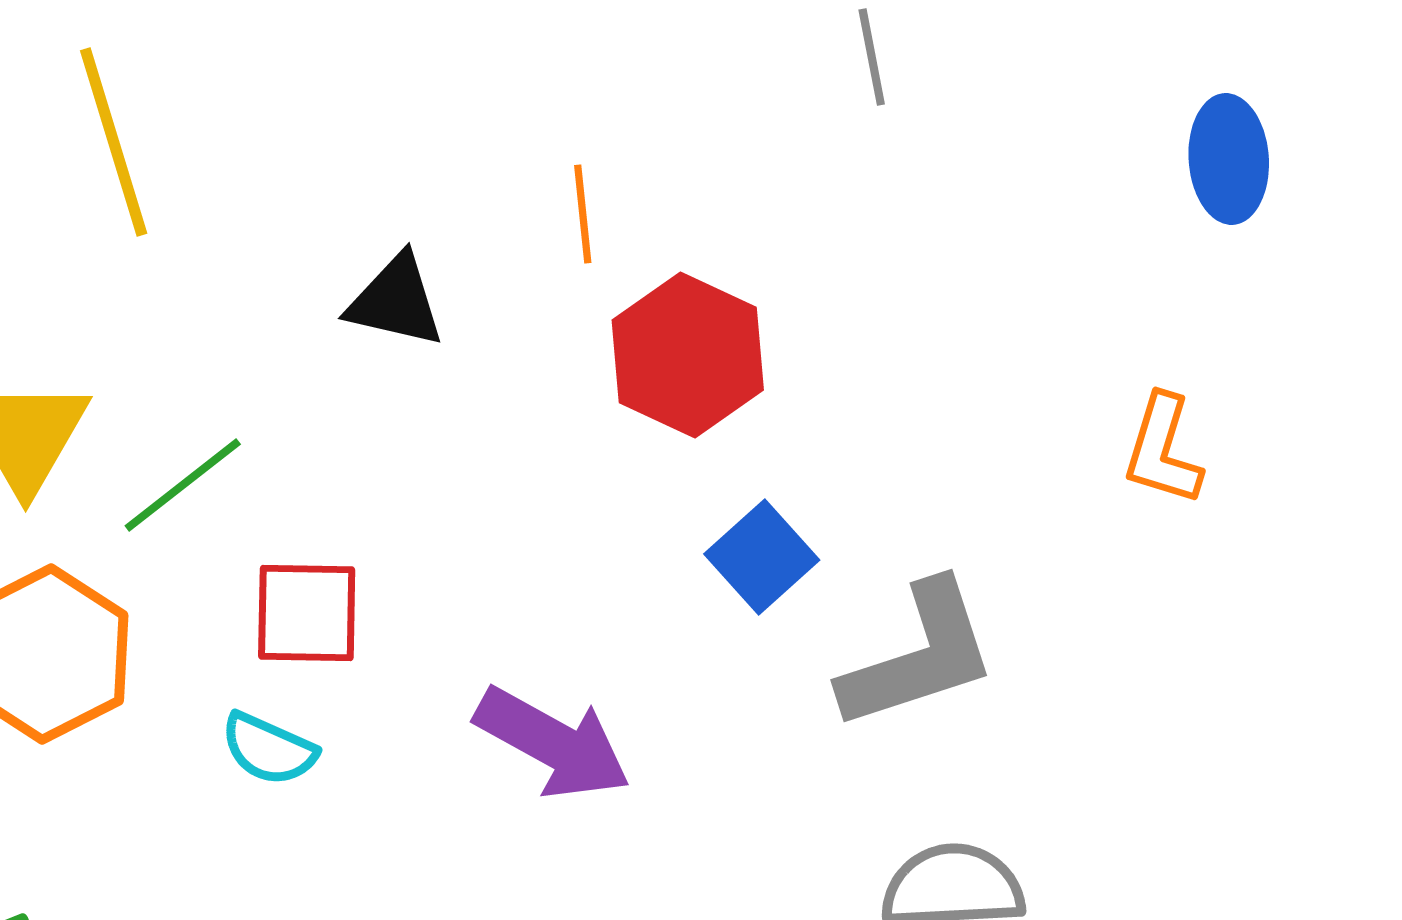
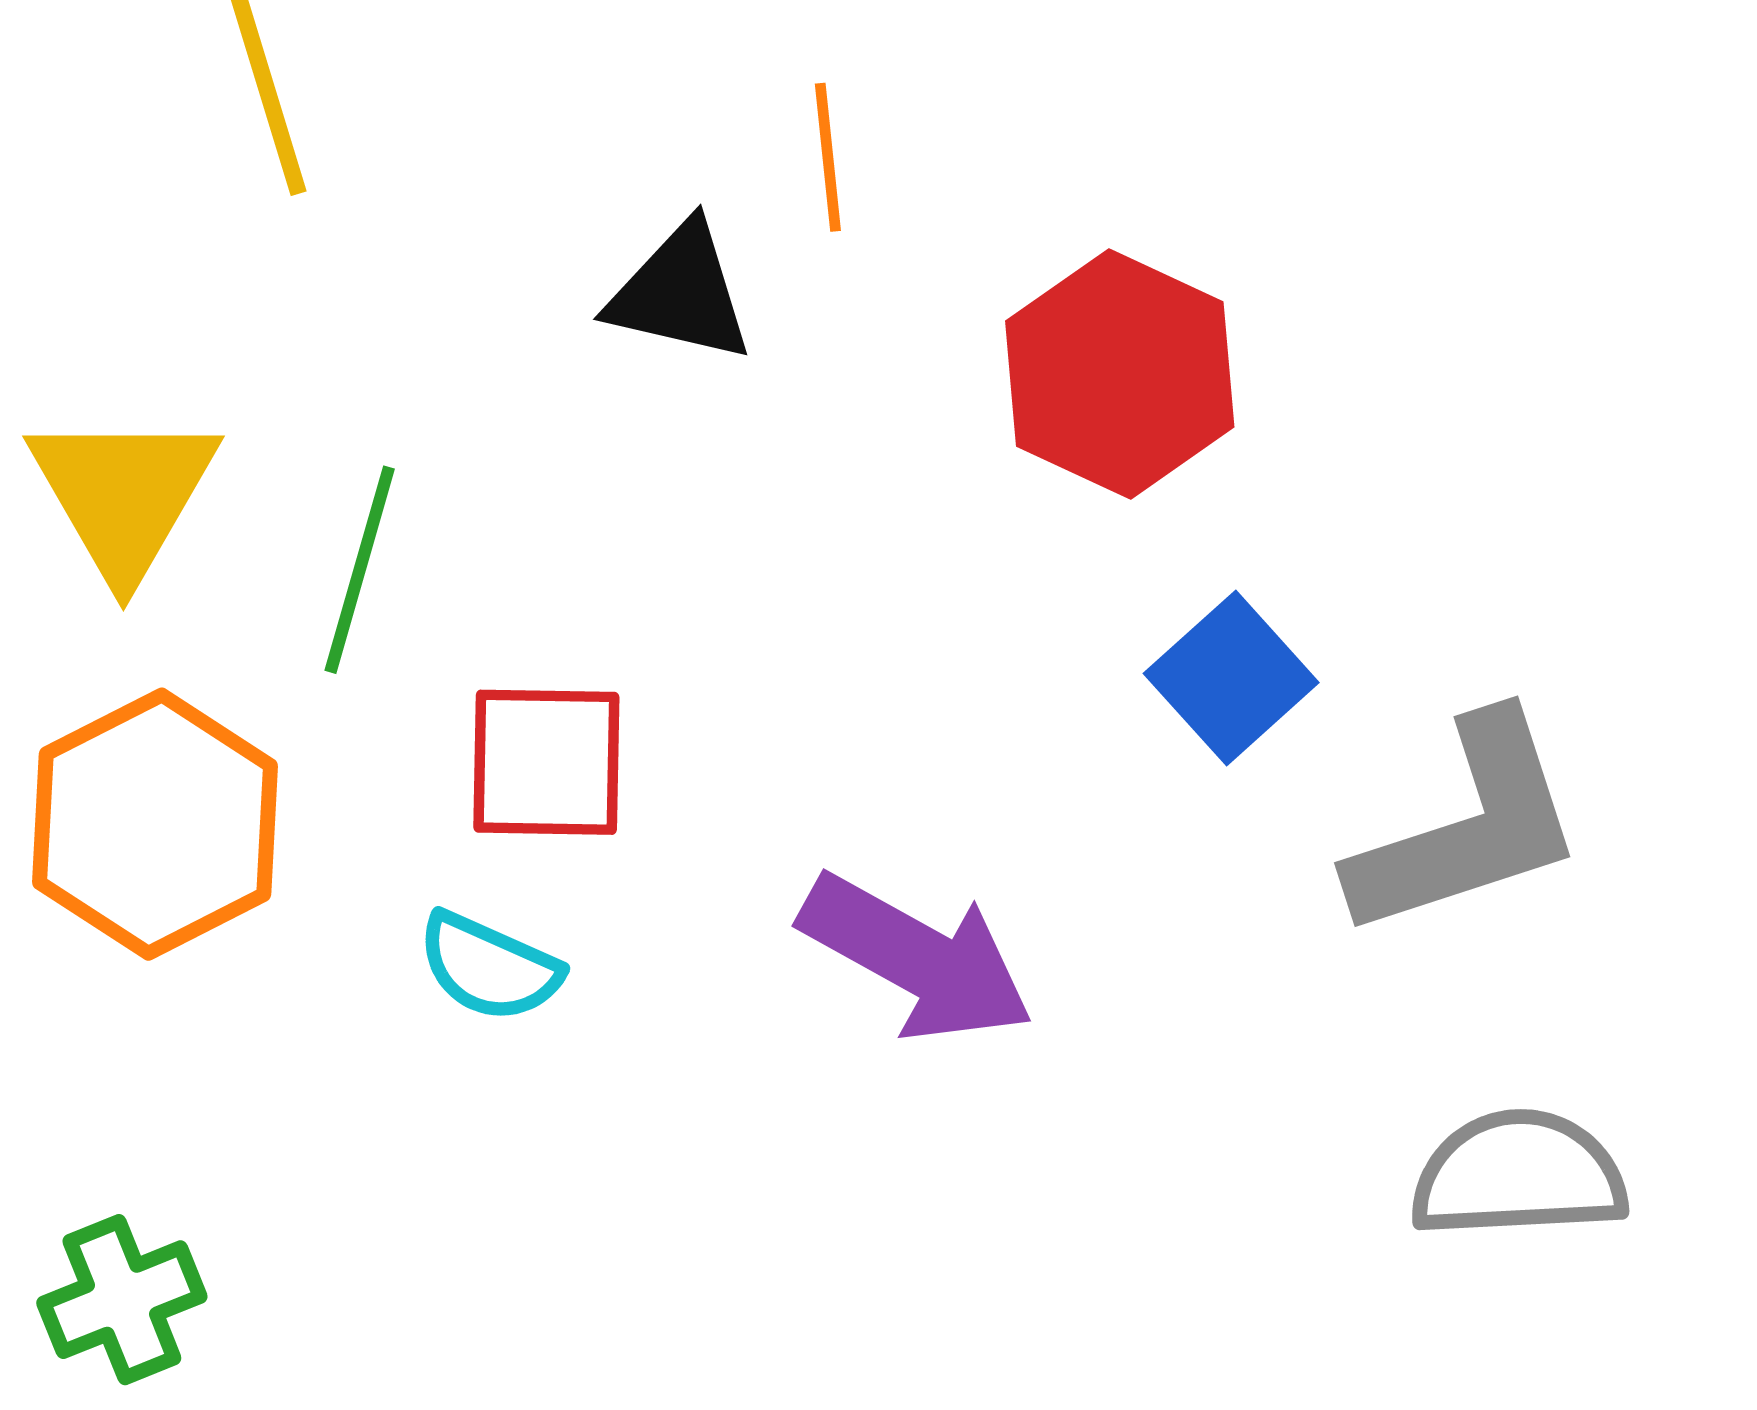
orange line: (583, 214) -> (828, 157), moved
green line: (183, 485) -> (360, 570), turned -36

